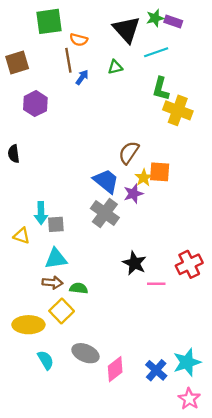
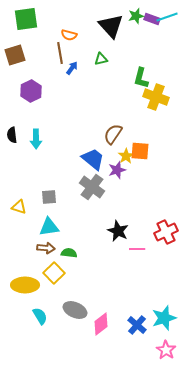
green square: (49, 21) -> (26, 19), moved
cyan line: (156, 52) -> (167, 17), moved
cyan arrow: (41, 213) -> (36, 139), moved

